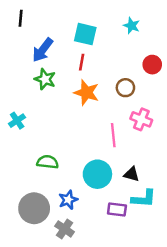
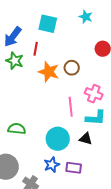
red line: (82, 62) -> (36, 49), moved
brown circle: (125, 88) -> (72, 68), moved
cyan L-shape: (144, 199) -> (96, 118), moved
blue star: (68, 200) -> (52, 165), moved

